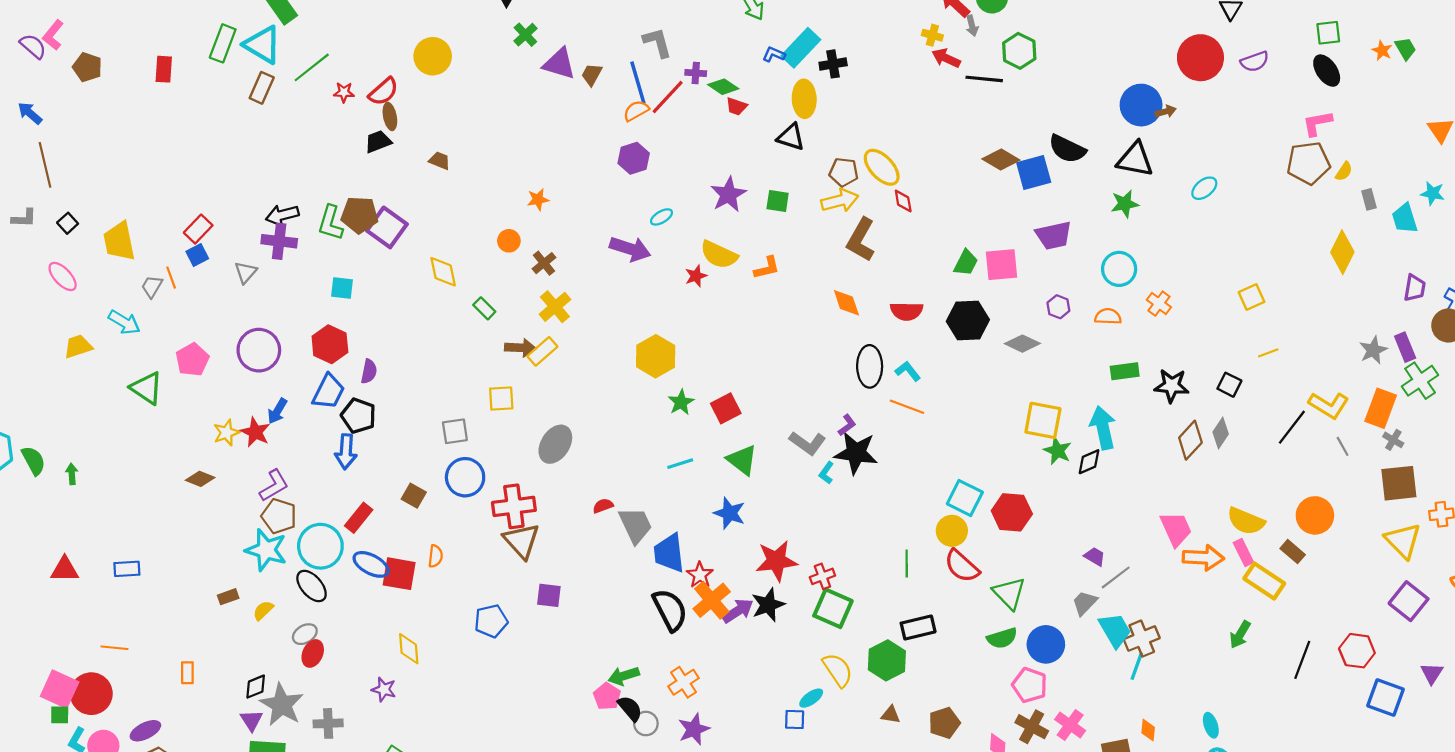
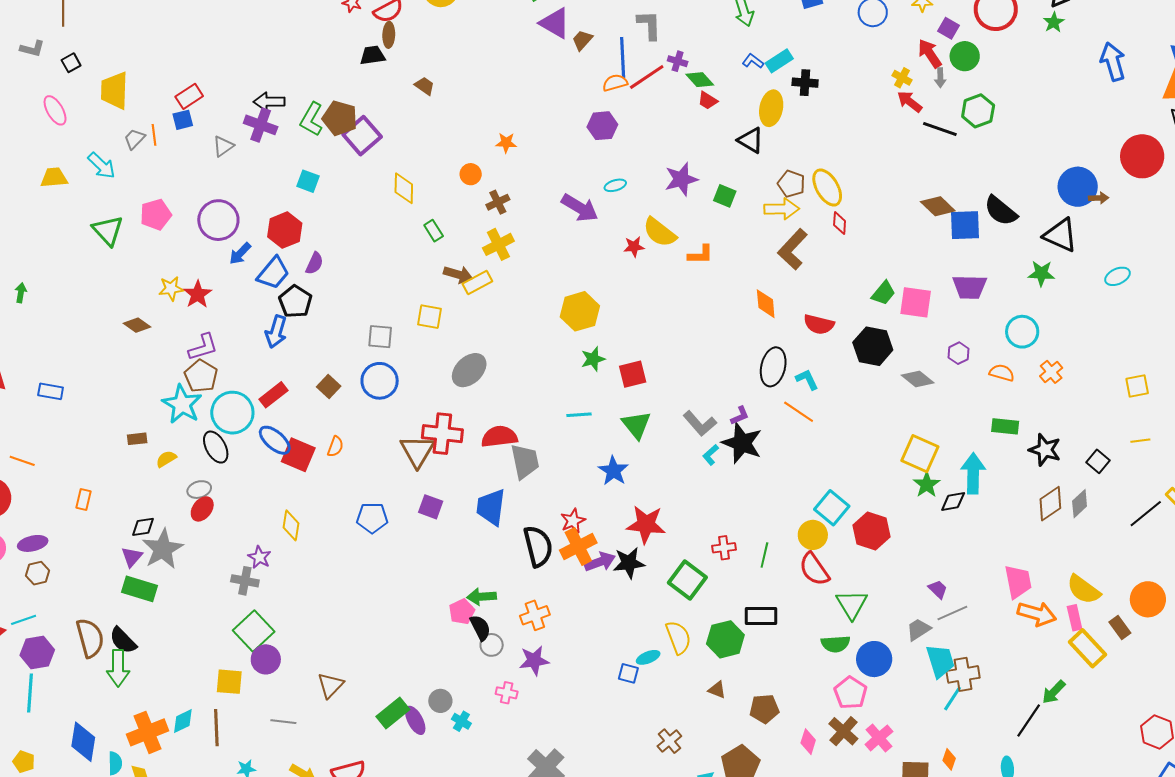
cyan rectangle: (801, 48) -> (779, 61), size x0.7
blue arrow: (277, 411) -> (240, 254), moved
red cross: (514, 506) -> (442, 434), moved
red semicircle: (603, 506) -> (499, 437), size x1.8
blue trapezoid: (669, 553) -> (491, 507), moved
red cross: (822, 576) -> (724, 548), moved
black line: (1302, 660) -> (1029, 720), moved
gray cross: (328, 723) -> (245, 581), moved

